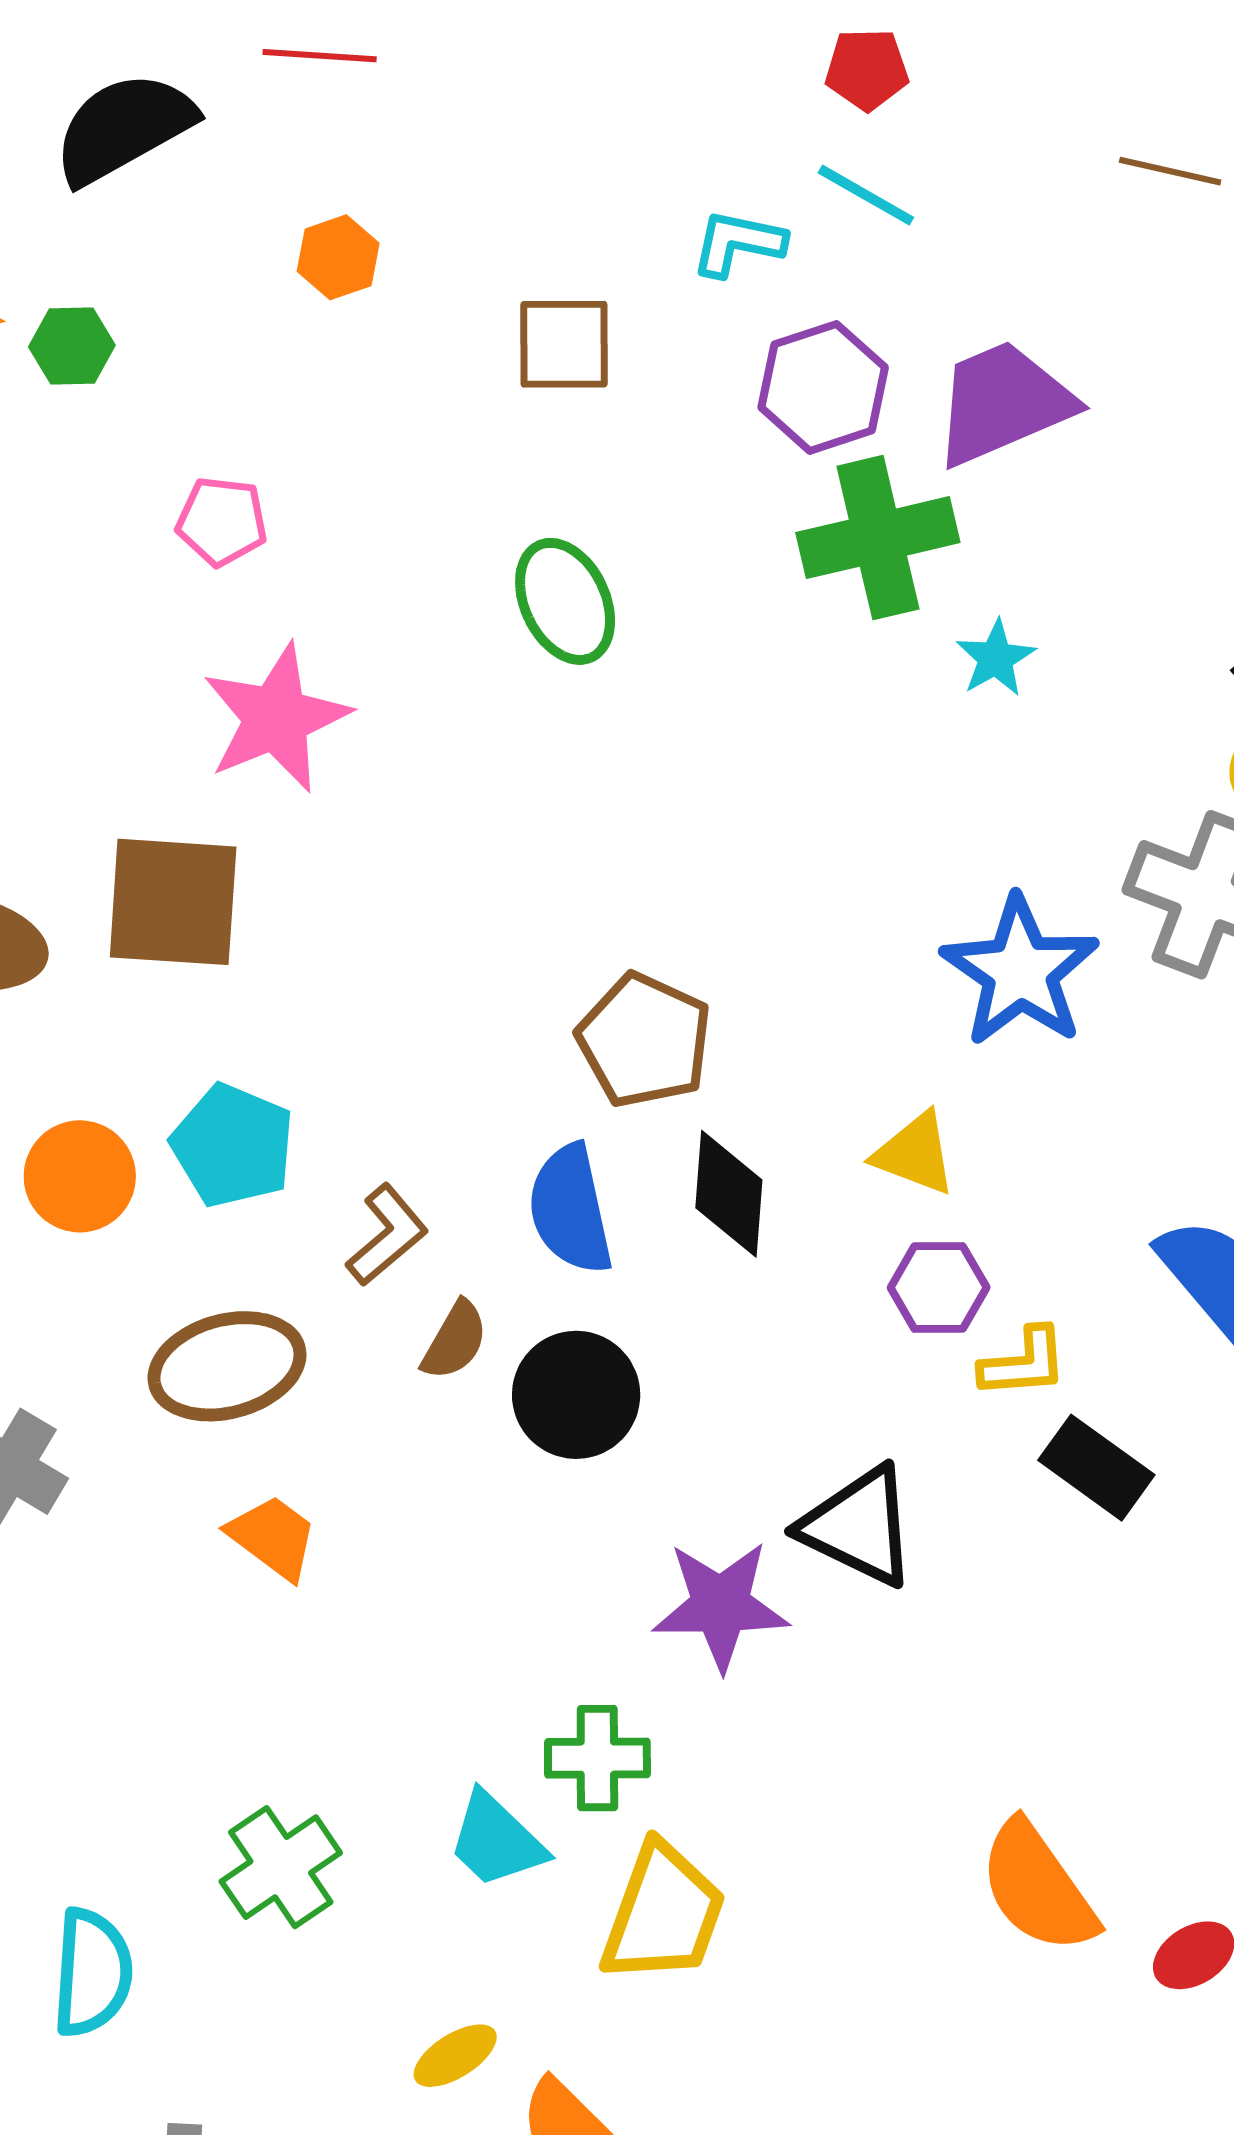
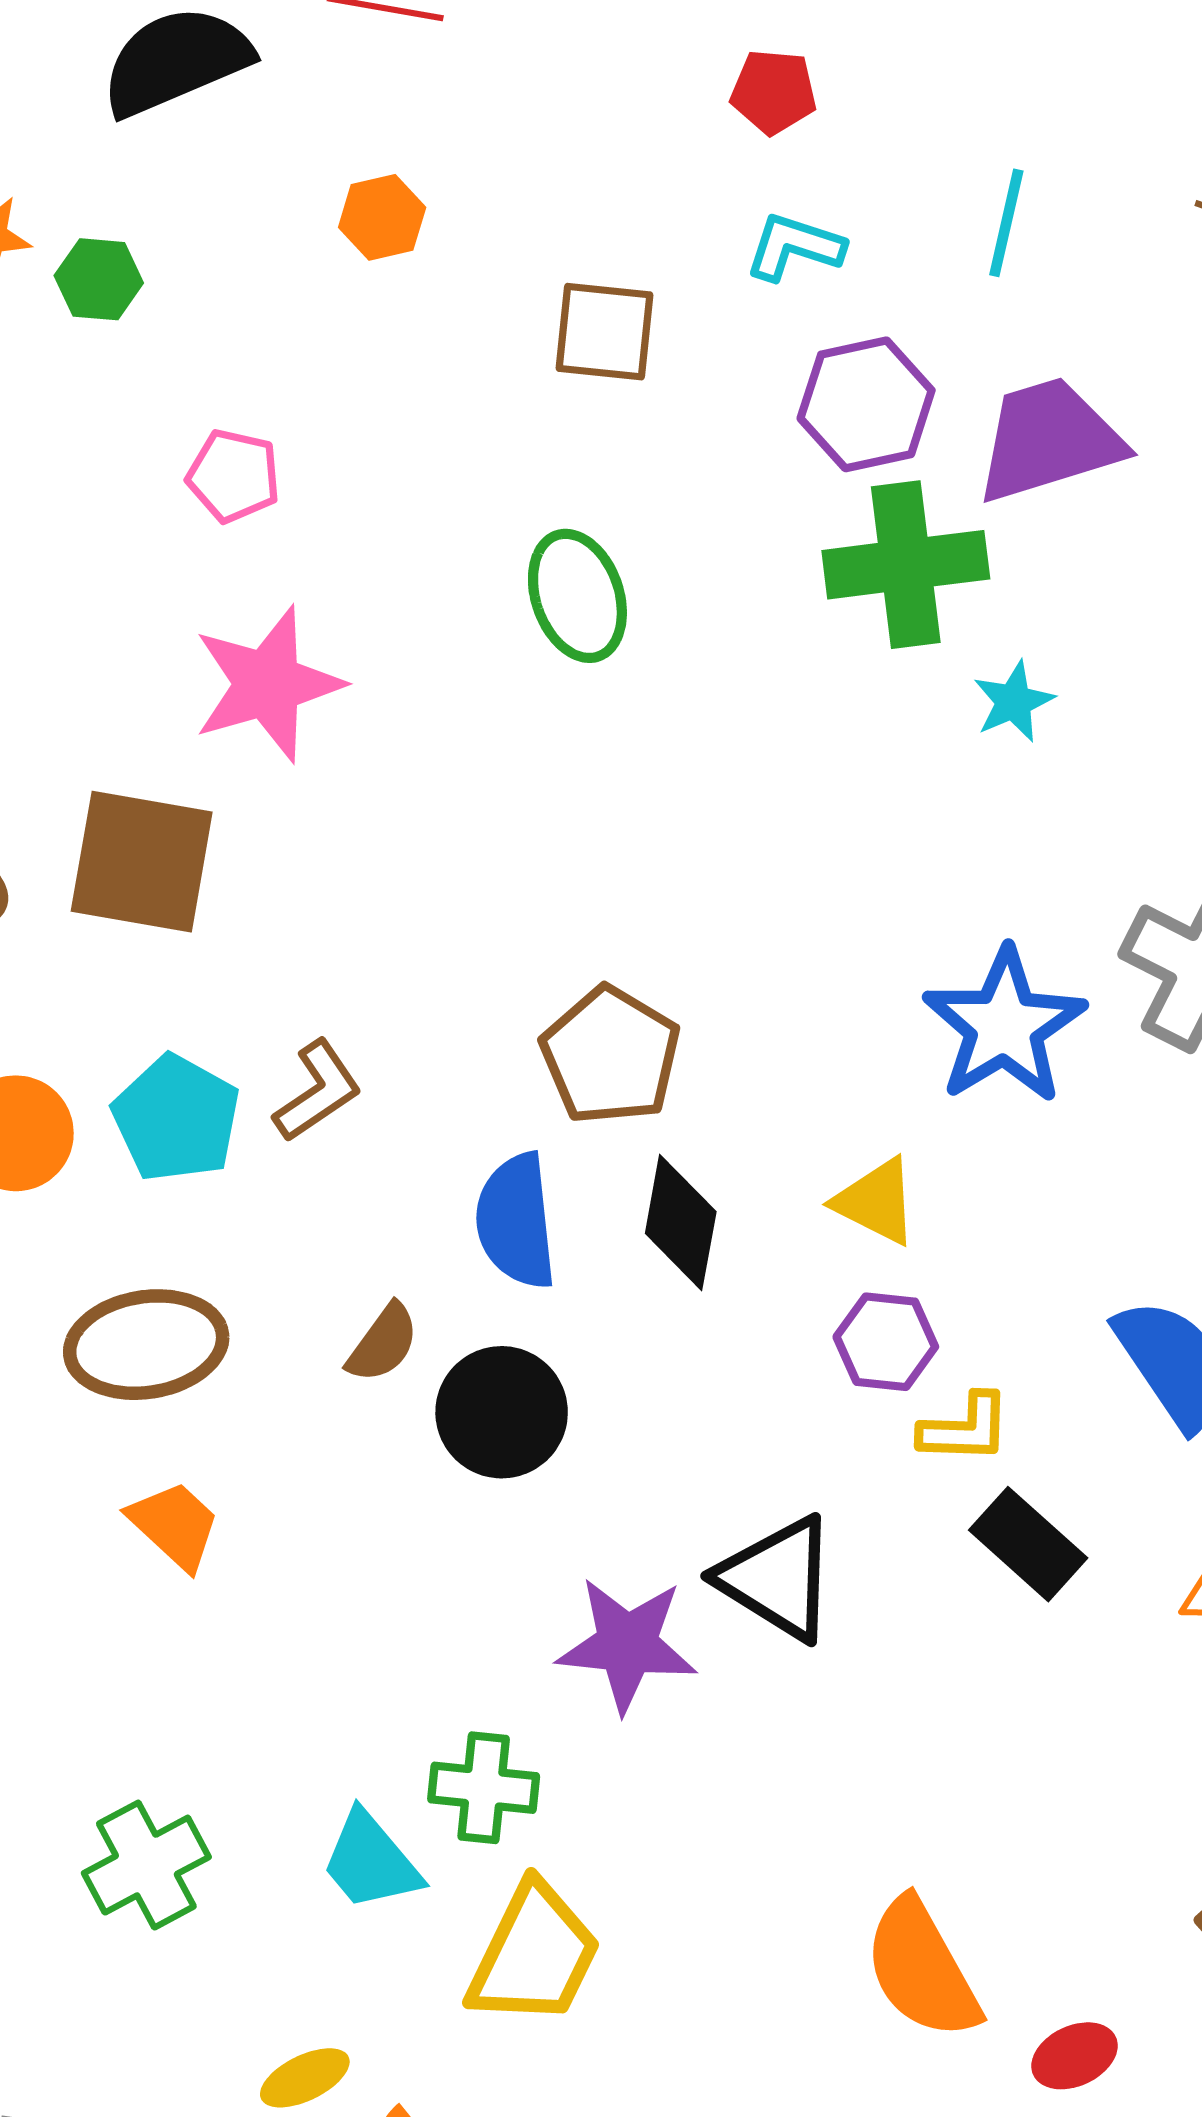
red pentagon: (867, 69) -> (774, 92), moved
cyan line: (866, 195) -> (1006, 223), moved, turned 67
brown L-shape: (387, 1235) -> (318, 1091), moved

